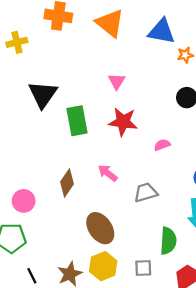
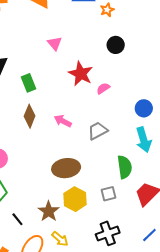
green rectangle: (77, 121) -> (28, 83), size x0.7
red star: (123, 122) -> (81, 74), moved, turned 30
brown diamond: (67, 183) -> (30, 116), moved
brown ellipse: (100, 228) -> (66, 168), turned -52

